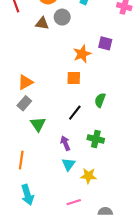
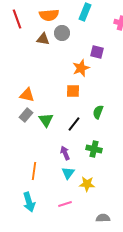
purple square: (105, 43) -> (97, 52), moved
orange triangle: (25, 82) -> (27, 95), turned 42
green triangle: (38, 124) -> (46, 120), moved
orange line: (21, 160) -> (34, 171), moved
pink line: (74, 202) -> (65, 204), moved

